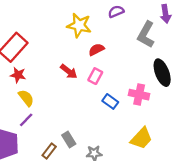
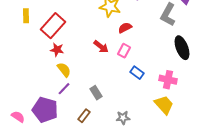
pink cross: (139, 95) -> (168, 80), moved
yellow trapezoid: (141, 138) -> (164, 105), turned -85
gray rectangle: (69, 139) -> (96, 93), moved

